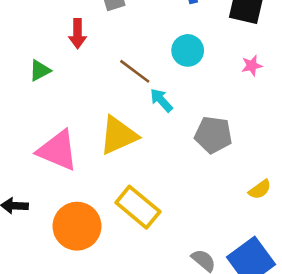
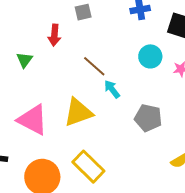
cyan circle: (188, 50) -> (150, 56), moved
green triangle: (40, 70) -> (24, 60), turned -30

